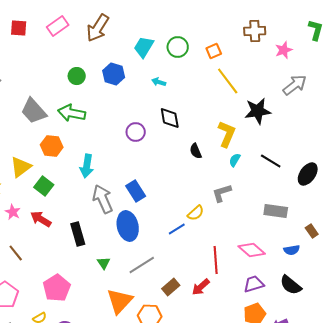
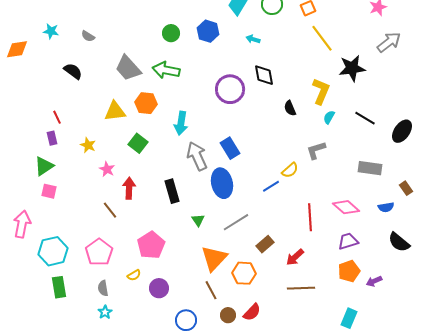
purple circle: (136, 132) -> (230, 89), size x1.5
yellow triangle: (21, 167) -> (115, 111), moved, turned 30
red arrow: (41, 219) -> (129, 188), moved, turned 60
black semicircle: (291, 285) -> (399, 242), moved
red arrow: (201, 287) -> (295, 257), moved

